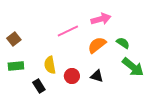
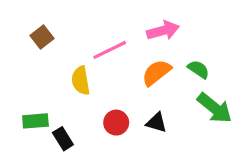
brown square: (14, 39) -> (42, 37), moved
yellow semicircle: (50, 65) -> (81, 81), moved
green rectangle: (16, 66) -> (35, 121), moved

